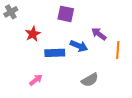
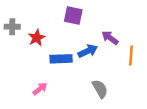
gray cross: (11, 12) -> (12, 27), moved, turned 32
blue arrow: (79, 46) -> (88, 51), turned -48
gray semicircle: (90, 80) -> (100, 89), turned -90

